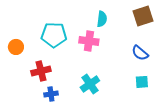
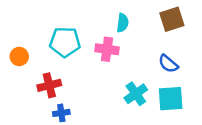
cyan square: (142, 82) -> (171, 99), size x1.6
cyan cross: (90, 84) -> (136, 94), moved

